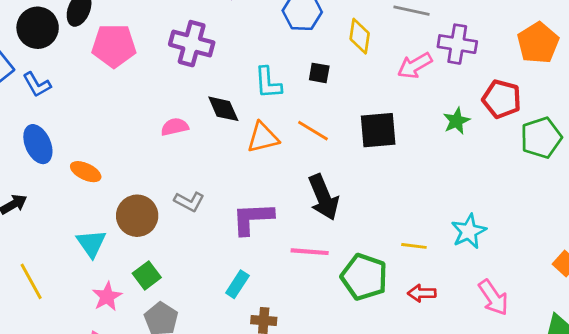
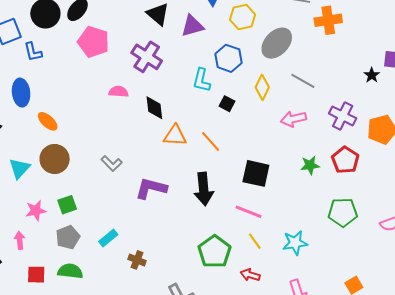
purple cross: (457, 44) -> (343, 116), moved
cyan L-shape: (268, 83) -> (202, 80), moved
pink semicircle: (175, 127) -> (119, 92), moved
black square: (378, 130) -> (256, 173), moved
green pentagon: (541, 138) -> (343, 212), moved
brown circle: (137, 216) -> (55, 159), moved
cyan triangle: (91, 243) -> (20, 168), moved
yellow line: (414, 246) -> (255, 241), turned 30
pink line: (310, 252) -> (248, 212), moved
cyan rectangle: (237, 284) -> (108, 238), moved

